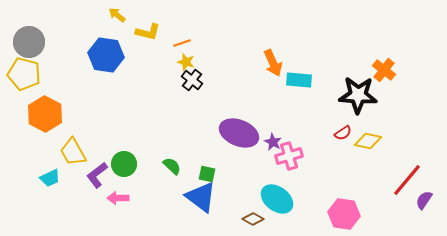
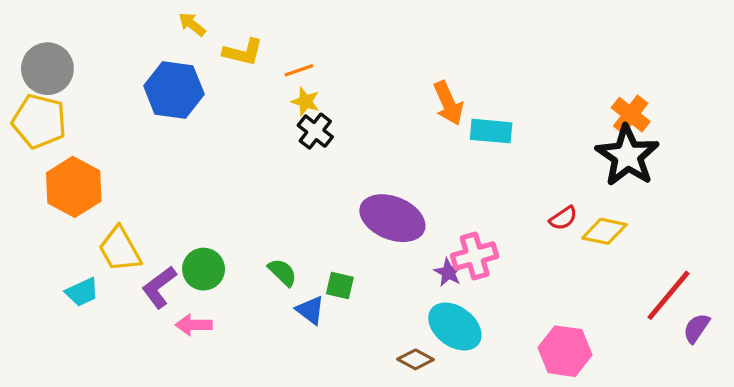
black star: (358, 95) -> (627, 156), moved, turned 30
purple star: (273, 142) -> (448, 272), moved
blue triangle: (201, 197) -> (310, 310), moved, size x0.6

